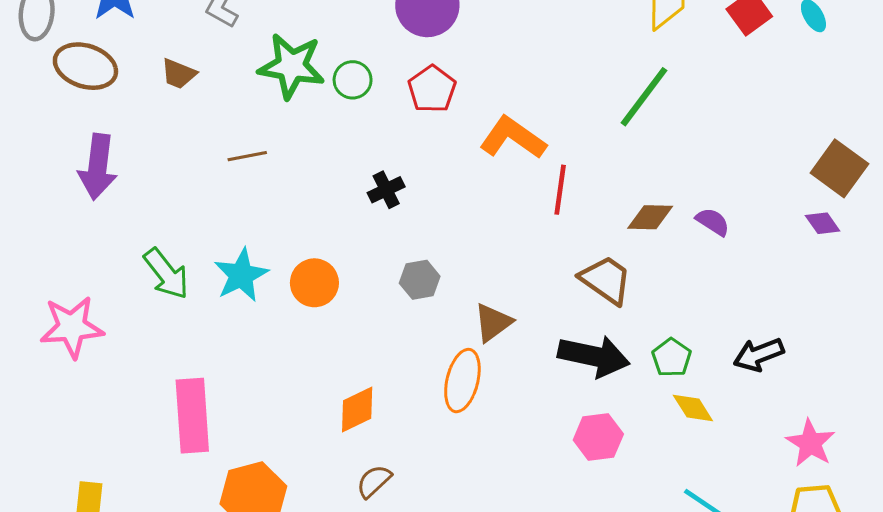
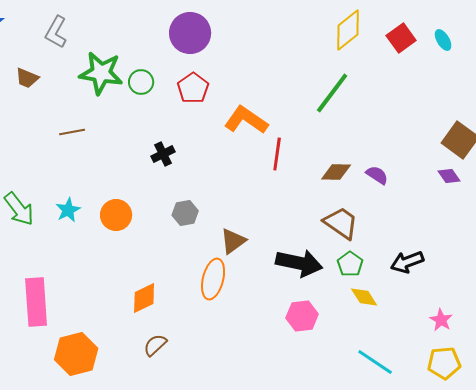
cyan star: (241, 275) -> (68, 210), size x0.7
brown trapezoid: (606, 280) -> (341, 223), moved
pink star: (810, 443) -> (441, 320), size x0.7

